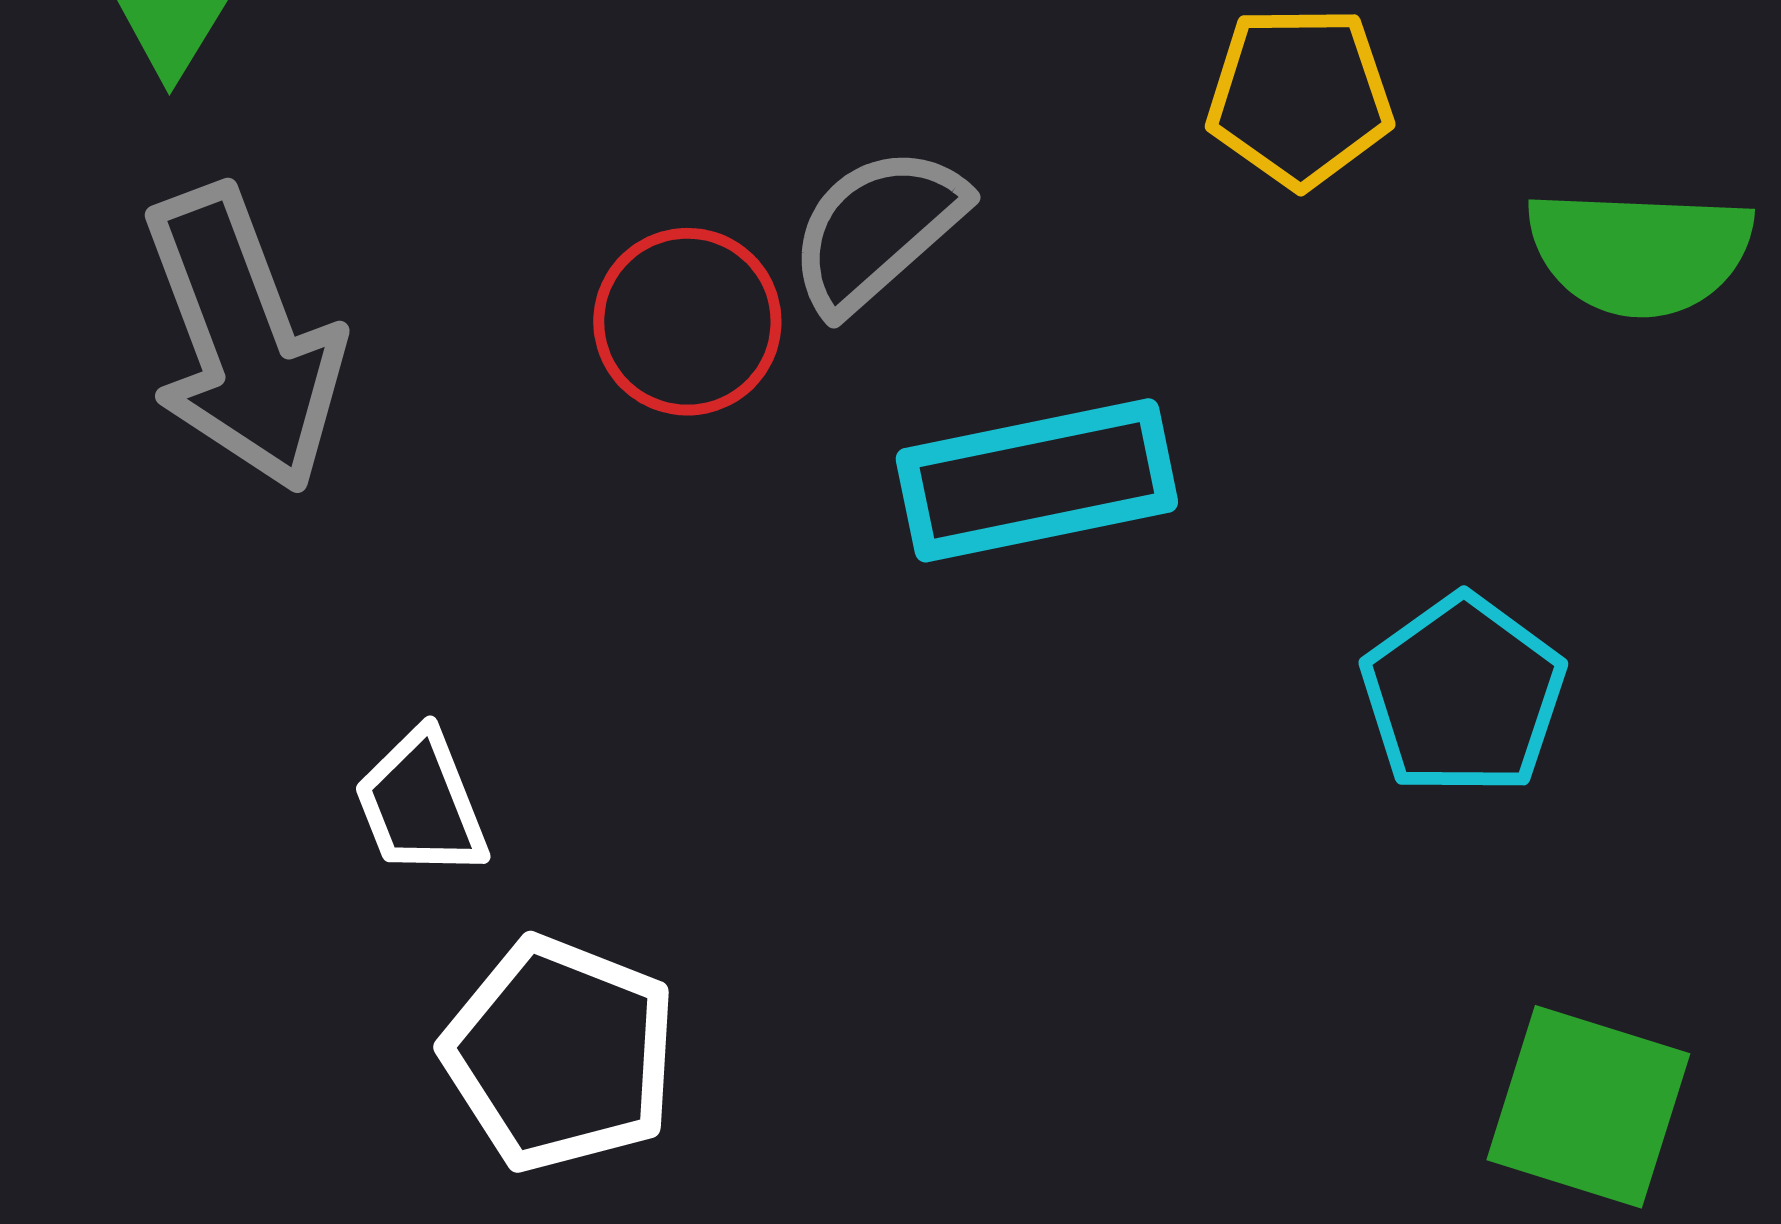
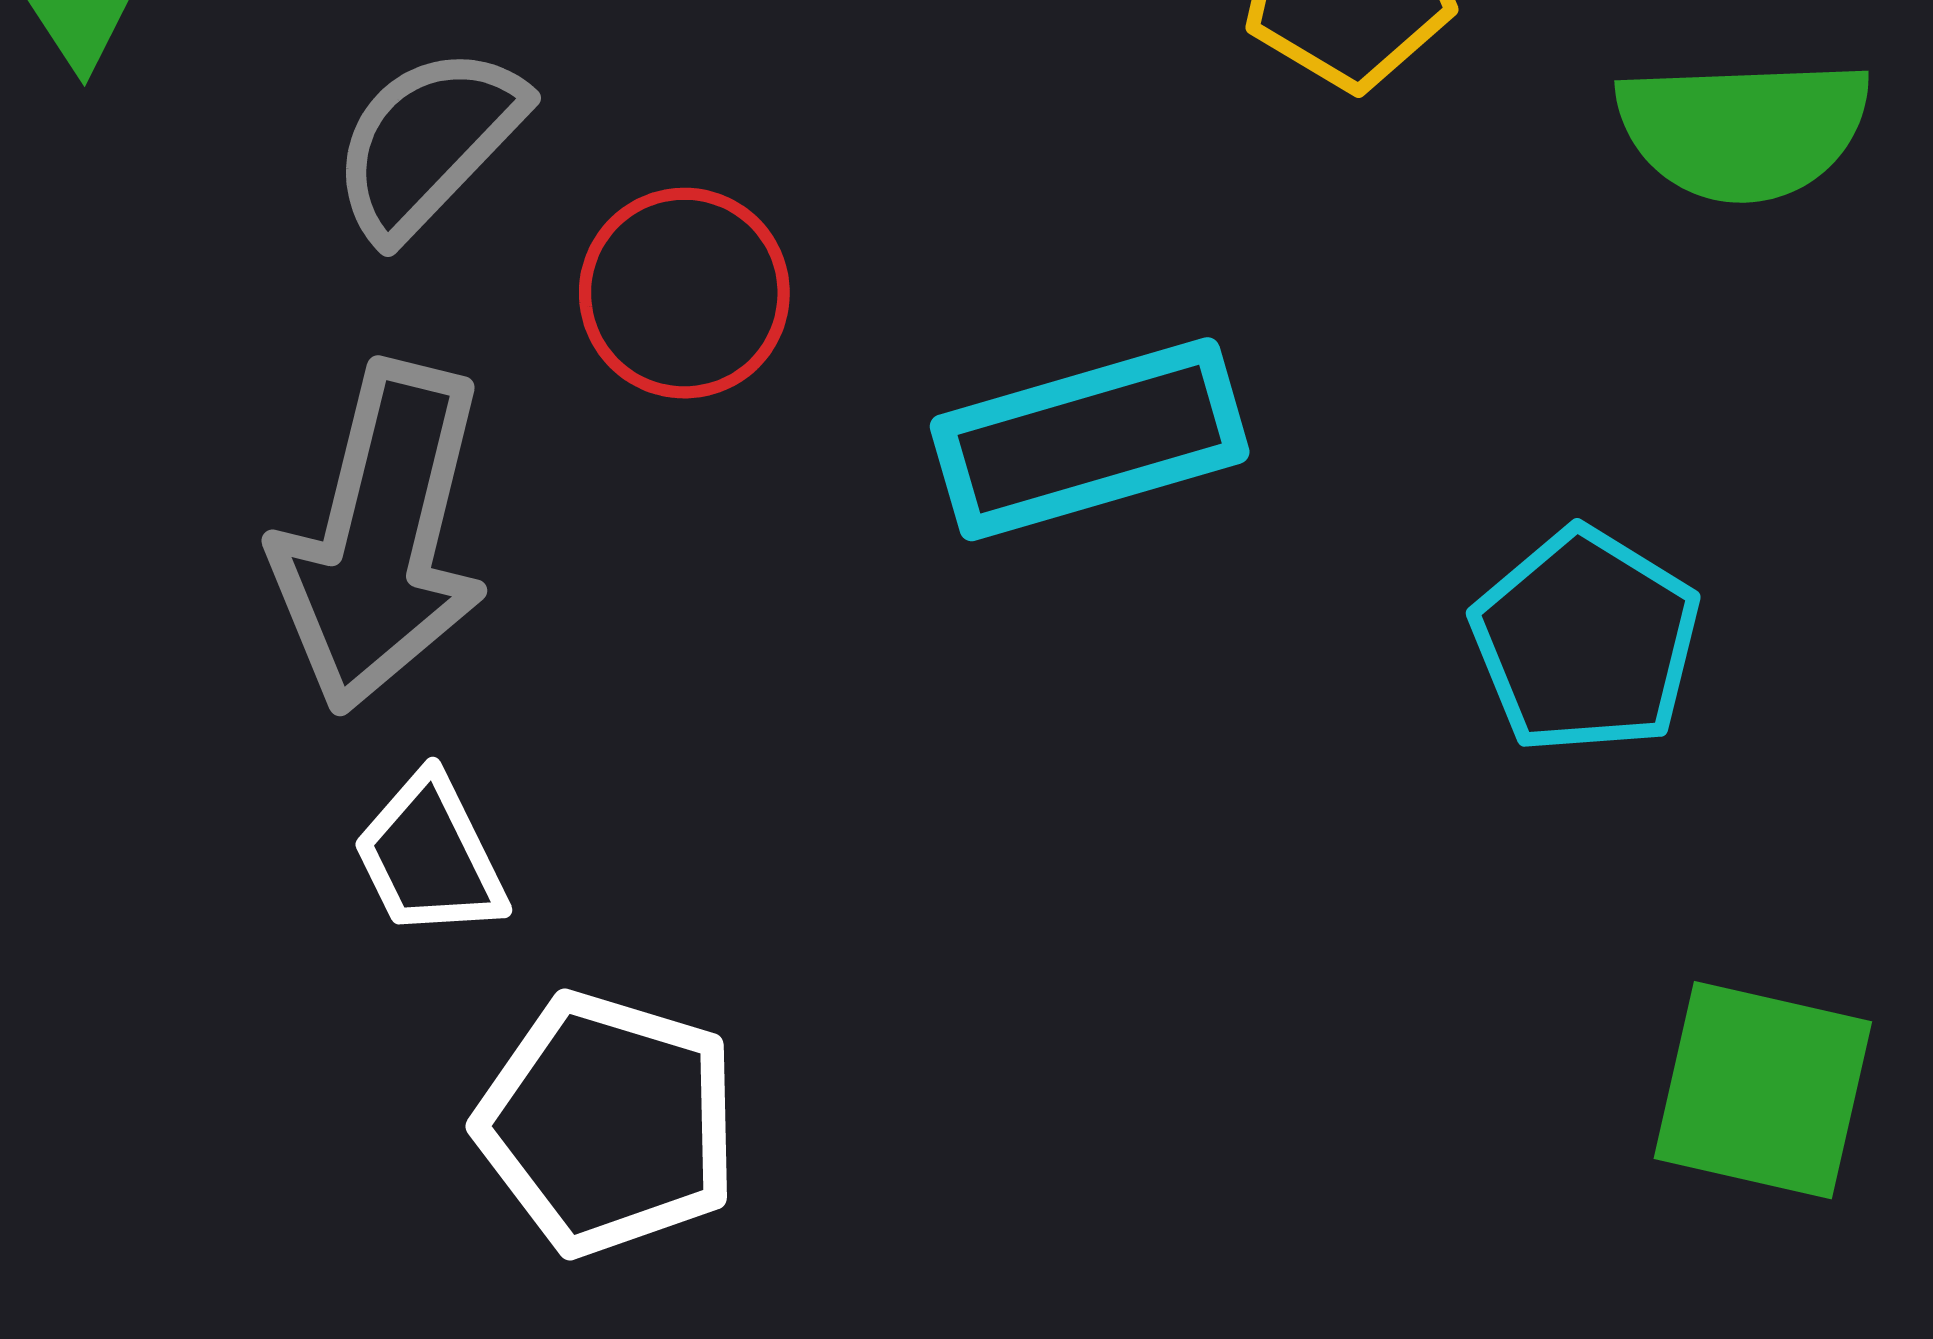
gray semicircle: (877, 229) -> (428, 142), moved
gray arrow: (243, 339) -> (381, 537), moved, turned 39

